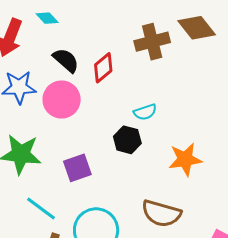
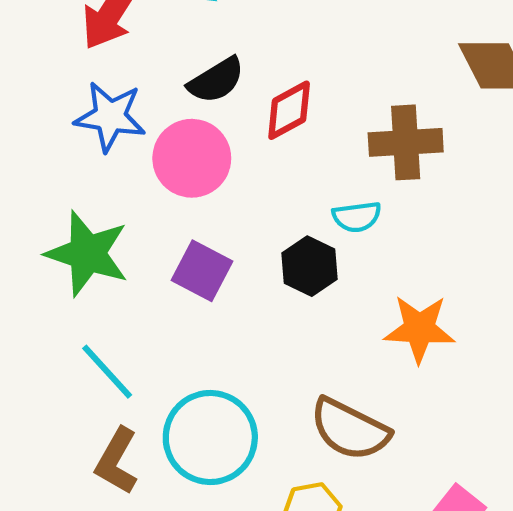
brown cross: (152, 42) -> (406, 142), moved
black semicircle: (66, 60) -> (216, 80), turned 96
purple square: (77, 168) -> (202, 271), moved, turned 36

